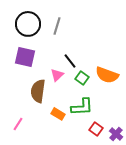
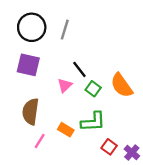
orange semicircle: (107, 75) -> (122, 85), turned 35
brown semicircle: (38, 91) -> (31, 112), moved
pink line: (18, 124) -> (40, 141), moved

